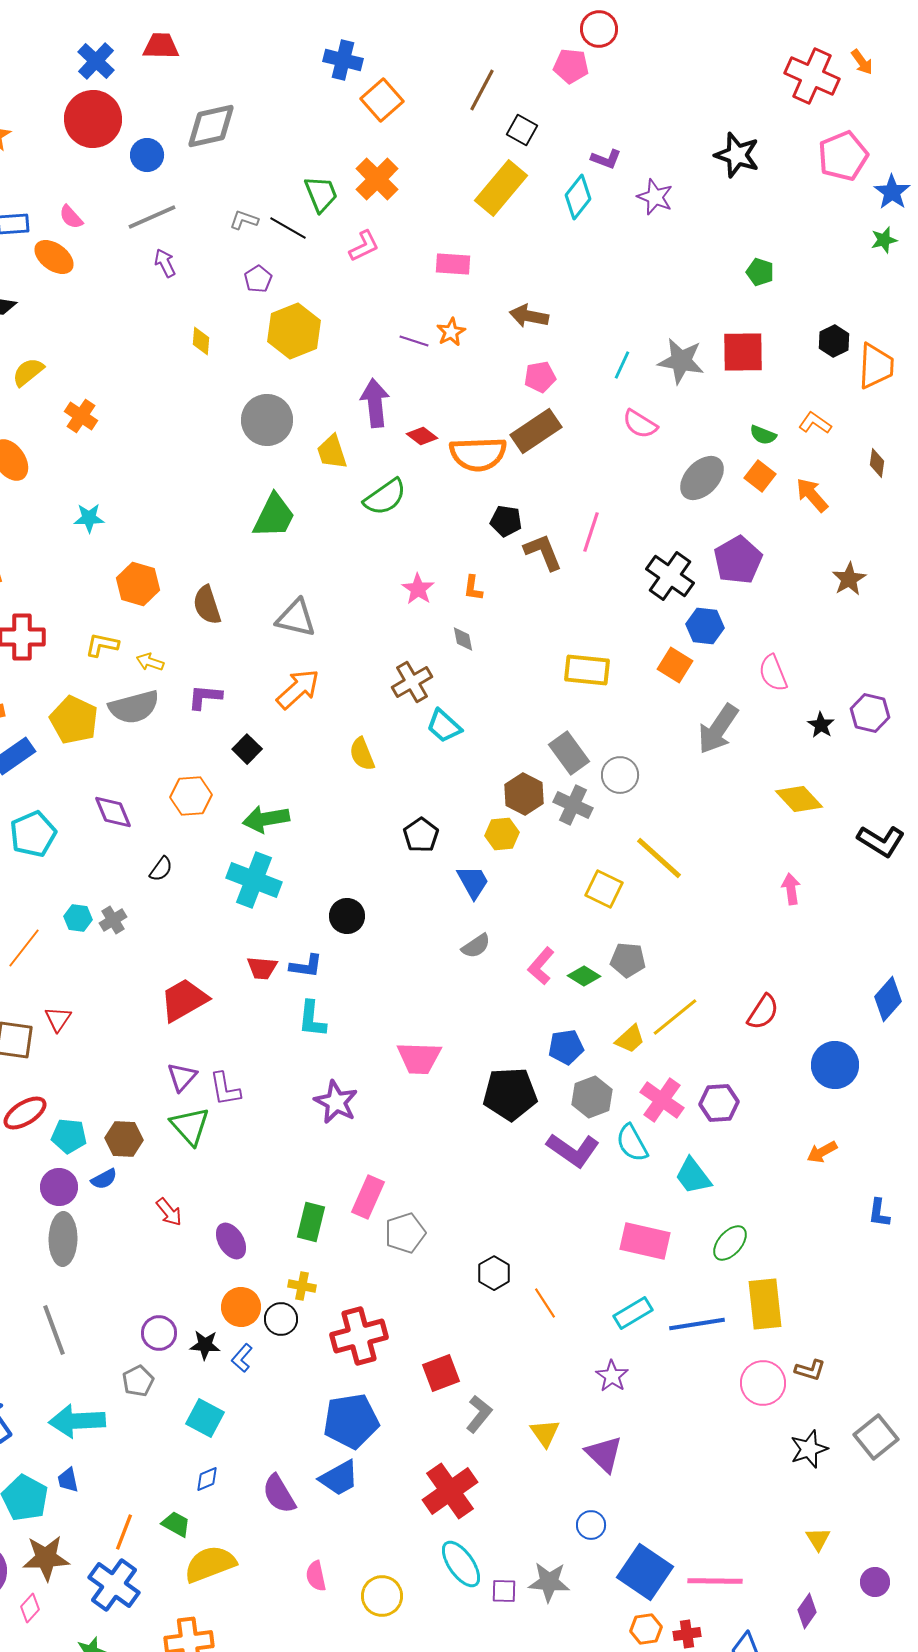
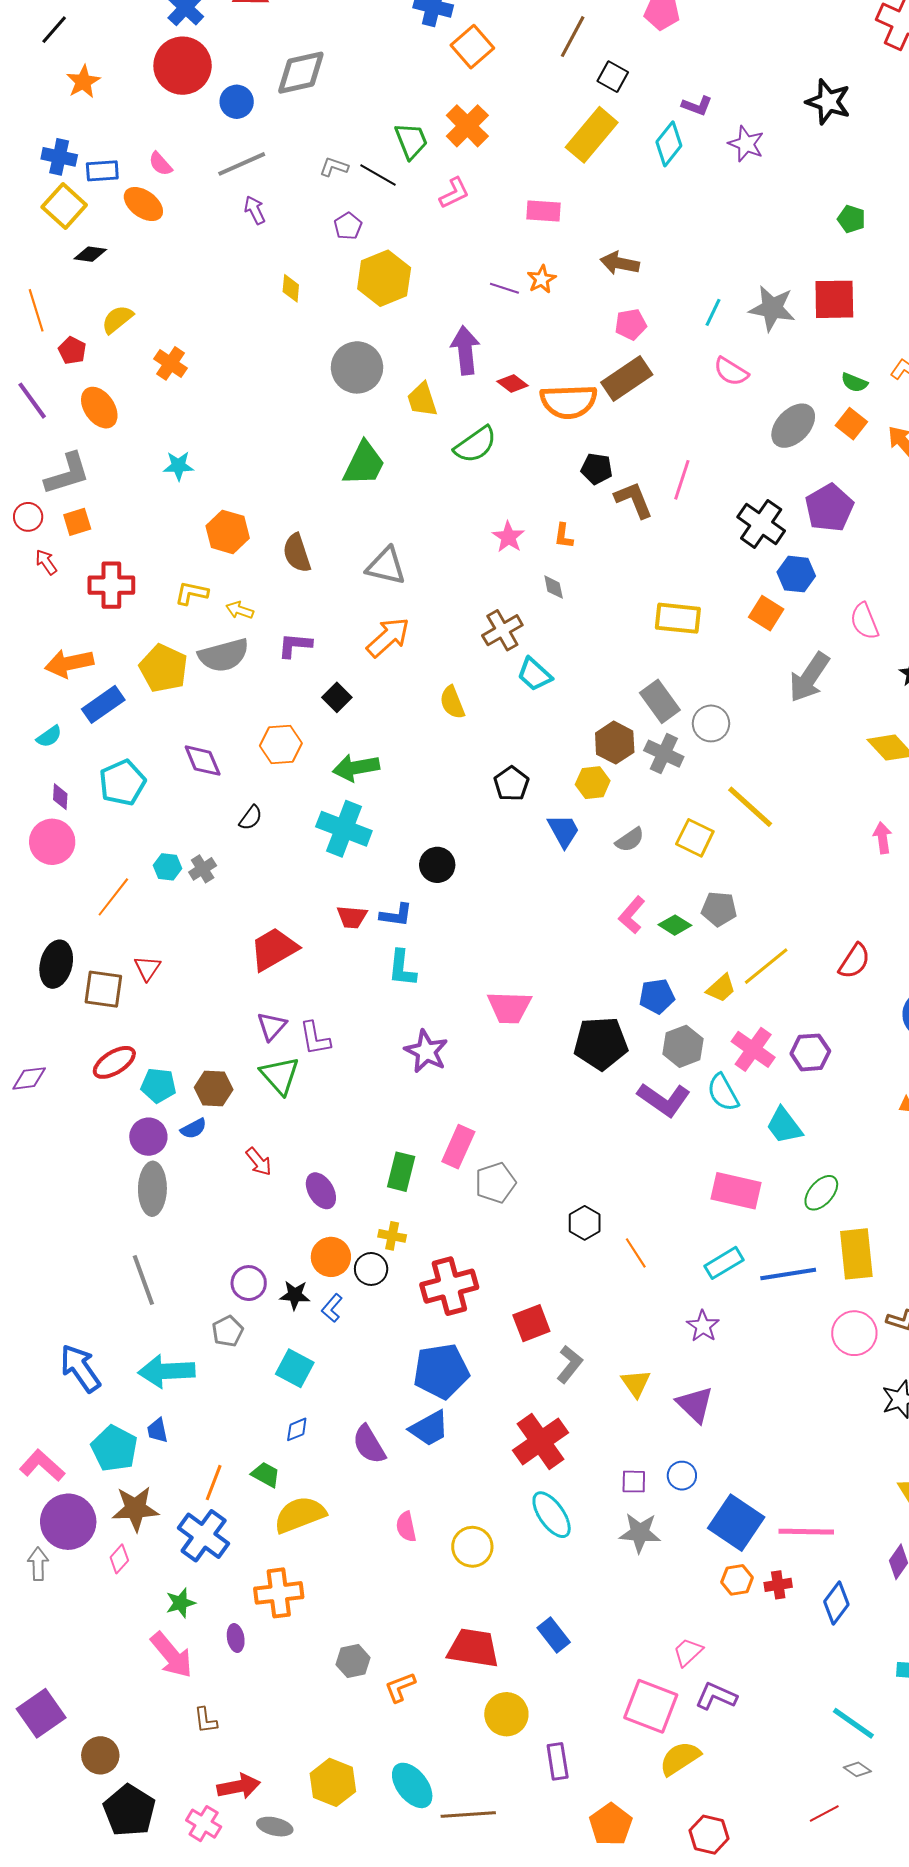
gray semicircle: (476, 946) -> (630, 840), moved
purple square: (504, 1591) -> (634, 1482), moved

